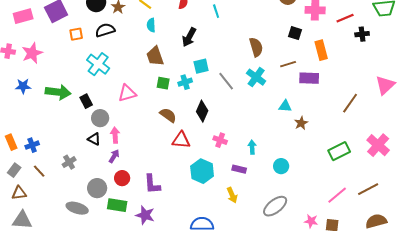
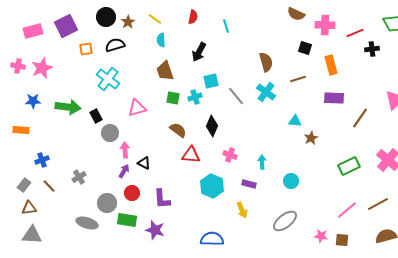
purple rectangle: (309, 78) -> (334, 98), moved
black triangle: (94, 139) -> (144, 163), moved
orange rectangle: (11, 142) -> (21, 130), moved, turned -63

